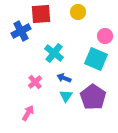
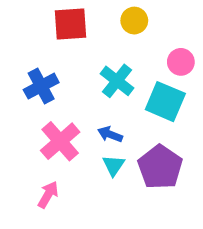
blue cross: (21, 31) -> (41, 86), moved
cyan cross: (54, 53) -> (117, 81), moved
pink cross: (35, 82) -> (60, 141), size x1.6

